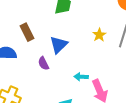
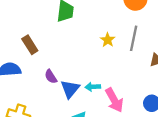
blue triangle: (59, 45) -> (70, 89), moved

